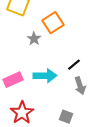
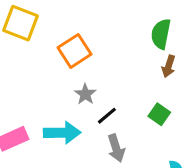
gray star: (34, 39) -> (85, 94), moved

